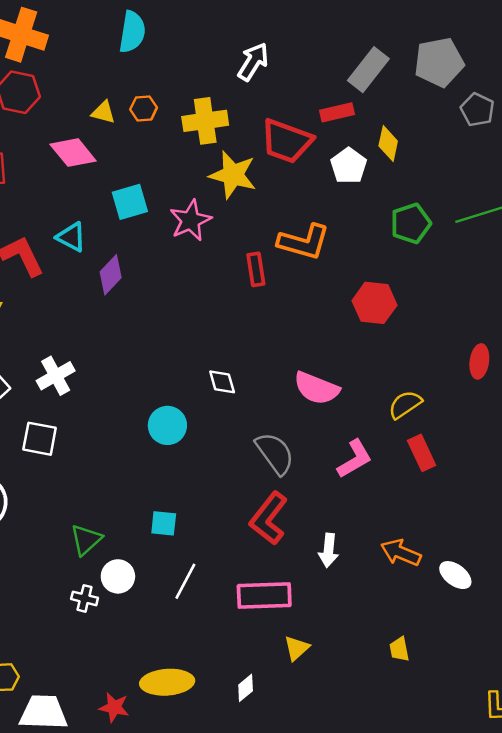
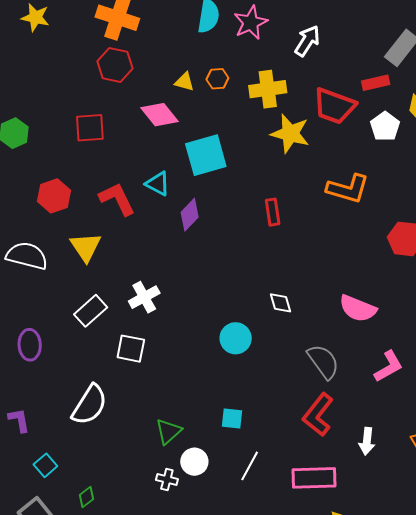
cyan square: (130, 202) -> (206, 155), size x1.4
pink star: (190, 220) -> (251, 23), moved
red rectangle: (256, 269) -> (273, 212), moved

